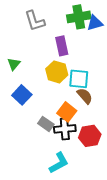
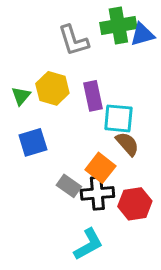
gray L-shape: (35, 21) -> (73, 40), moved
purple rectangle: (62, 46) -> (93, 96), moved
yellow hexagon: (57, 72) -> (52, 88), moved
blue square: (22, 95) -> (33, 142), turned 30

